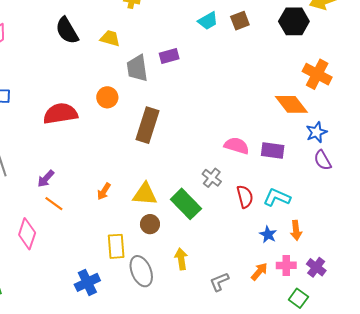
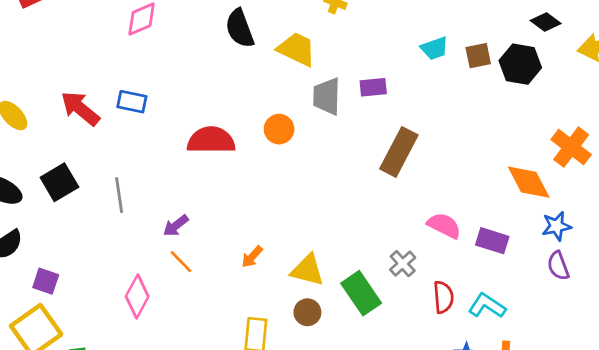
black hexagon: (294, 21) -> (520, 64), moved
yellow trapezoid: (110, 38) -> (297, 49), size x1.4
brown rectangle: (147, 125) -> (399, 152), moved

